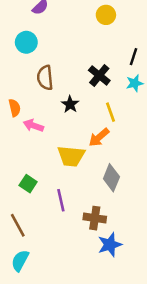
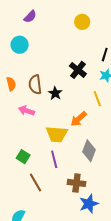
brown semicircle: (45, 78) -> (35, 85), moved
orange semicircle: (15, 108) -> (11, 84), moved
yellow line: (110, 112) -> (97, 99), moved
purple line: (61, 200) -> (54, 159), moved
brown line: (18, 225) -> (35, 183), moved

